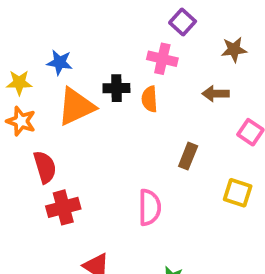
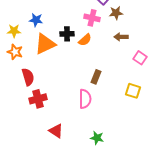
brown star: (234, 50) -> (116, 13), moved
orange semicircle: (150, 99) -> (85, 40), turned -128
brown rectangle: (188, 156) -> (96, 77), moved

